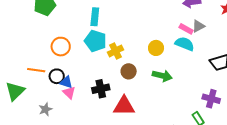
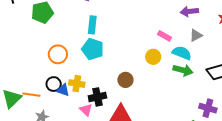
pink rectangle: (186, 29) -> (165, 36), moved
yellow cross: (116, 51) -> (77, 84), moved, turned 35
orange line: (36, 70) -> (31, 95), moved
green arrow: (162, 76) -> (183, 70), moved
pink triangle: (69, 93) -> (86, 110), moved

